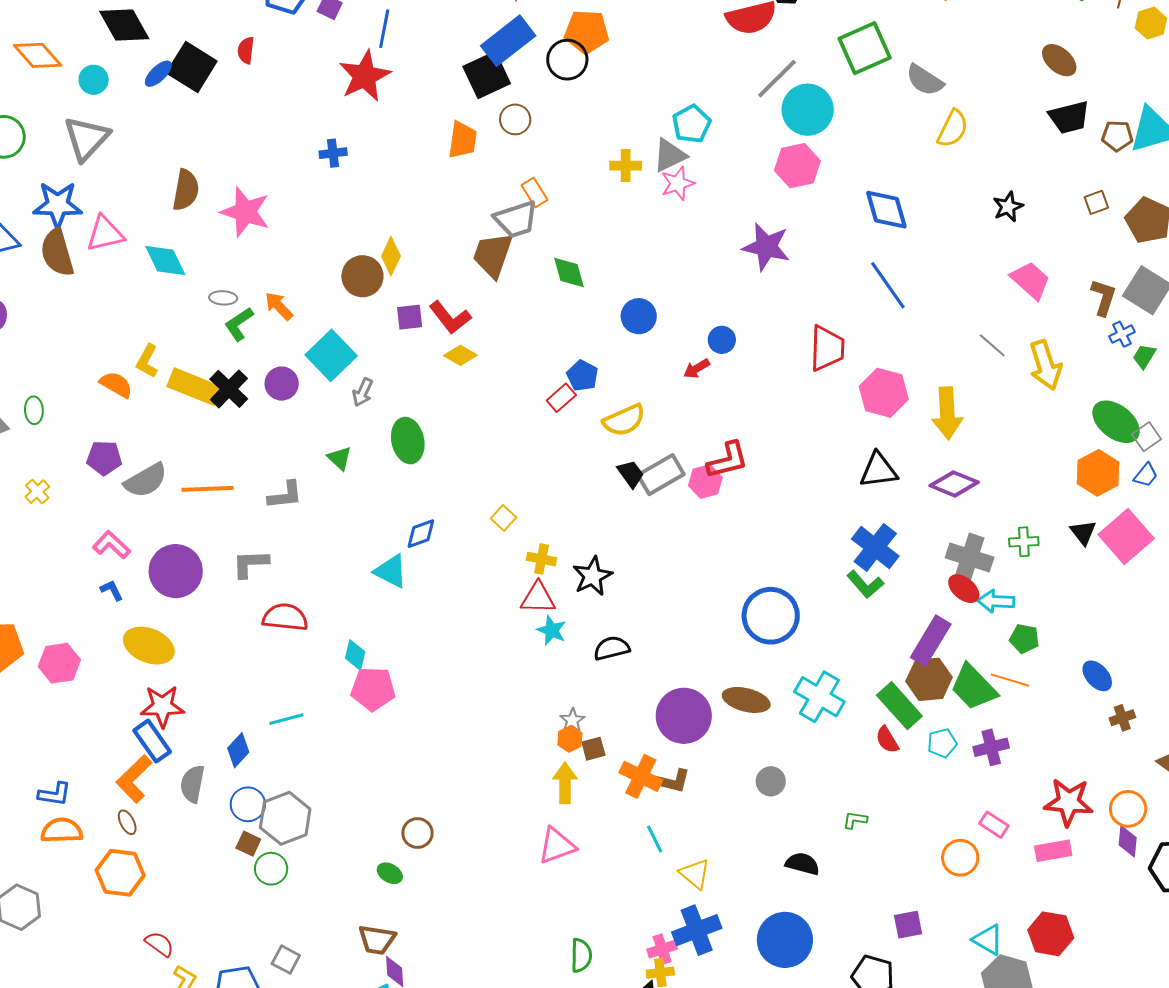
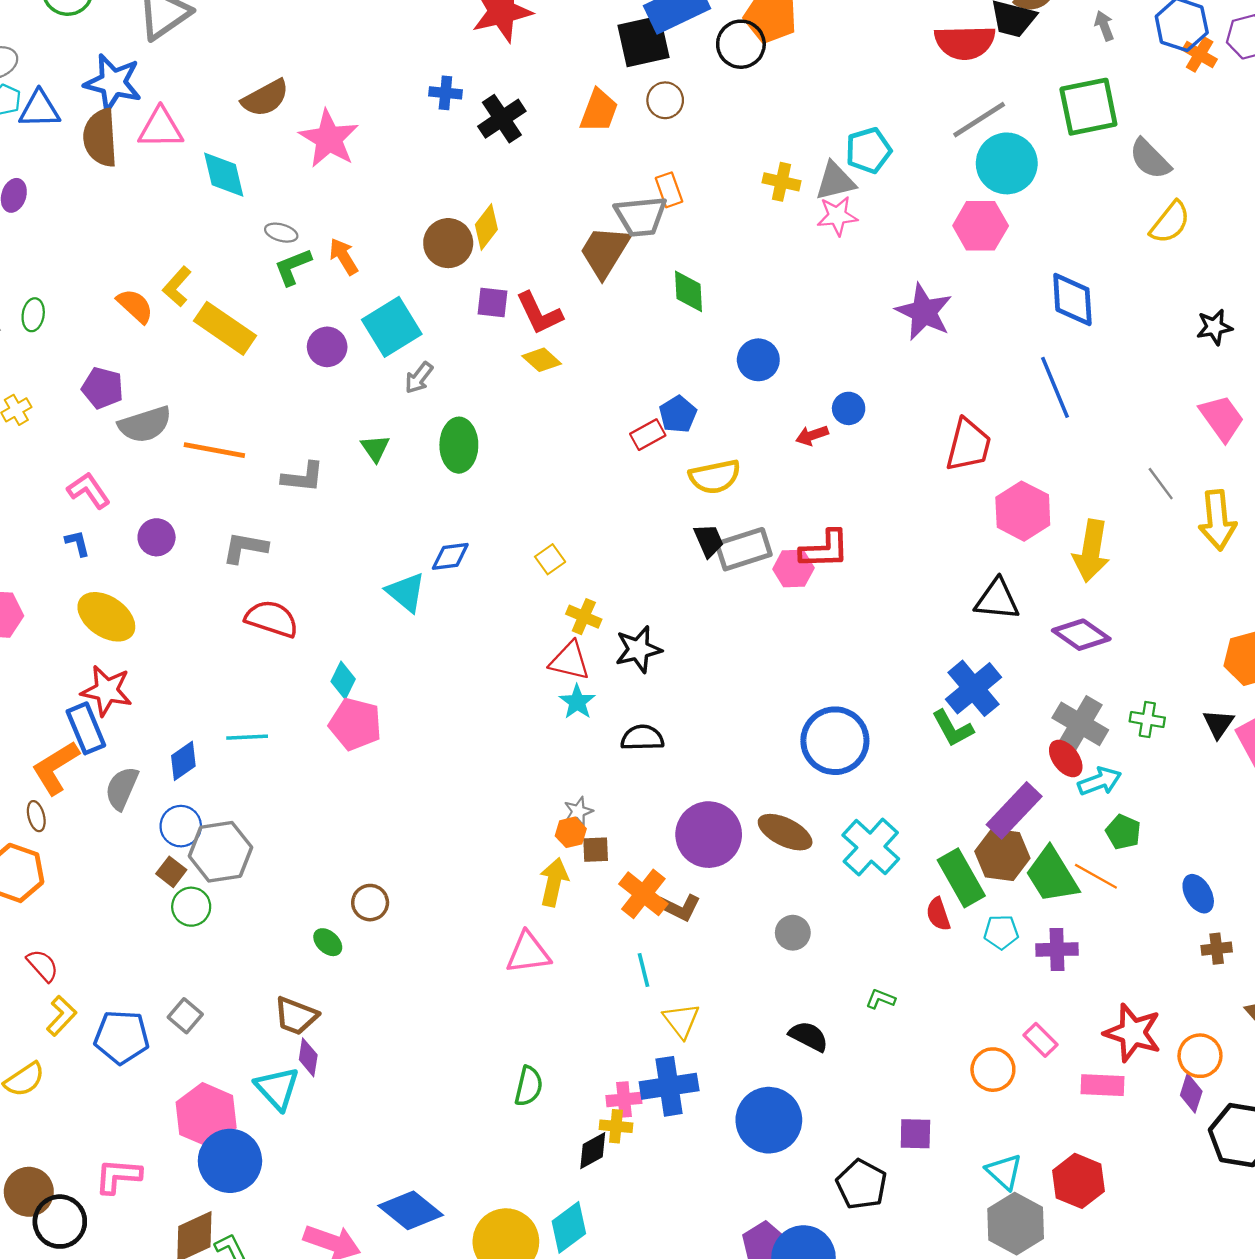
brown semicircle: (186, 190) -> (265, 98), turned 39
black cross: (229, 389) -> (502, 119), moved
purple circle: (176, 571) -> (157, 537), size x0.6
cyan arrow: (996, 601) -> (1100, 781), turned 144

